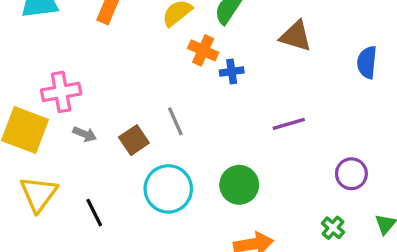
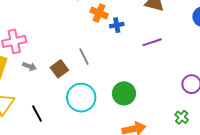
purple line: (289, 124) -> (152, 42), moved

